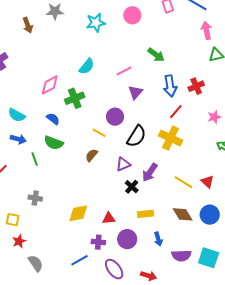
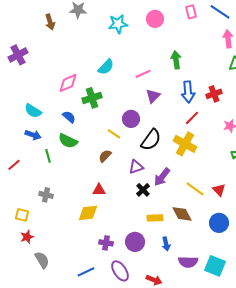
green arrow: (156, 55) -> (176, 60), turned -138
brown diamond: (183, 214) -> (182, 214), moved
red triangle: (109, 218) -> (99, 190), moved
blue line: (79, 260) -> (86, 272), moved

